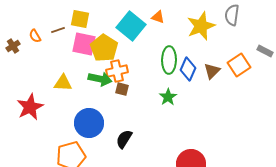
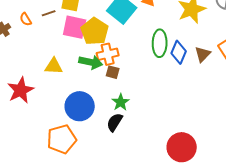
green star: (168, 97) -> (121, 102), moved

